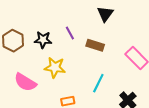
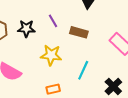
yellow star: (55, 67) -> (51, 55), moved

